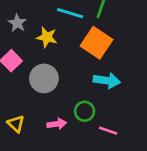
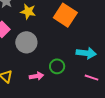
cyan arrow: (107, 81) -> (86, 53), moved
pink line: (108, 131) -> (92, 78), moved

